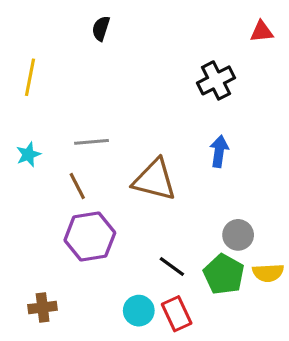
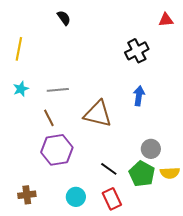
black semicircle: (101, 28) -> (64, 18), turned 126
cyan star: (28, 155) -> (21, 89), moved
cyan circle: (139, 311) -> (76, 197), moved

